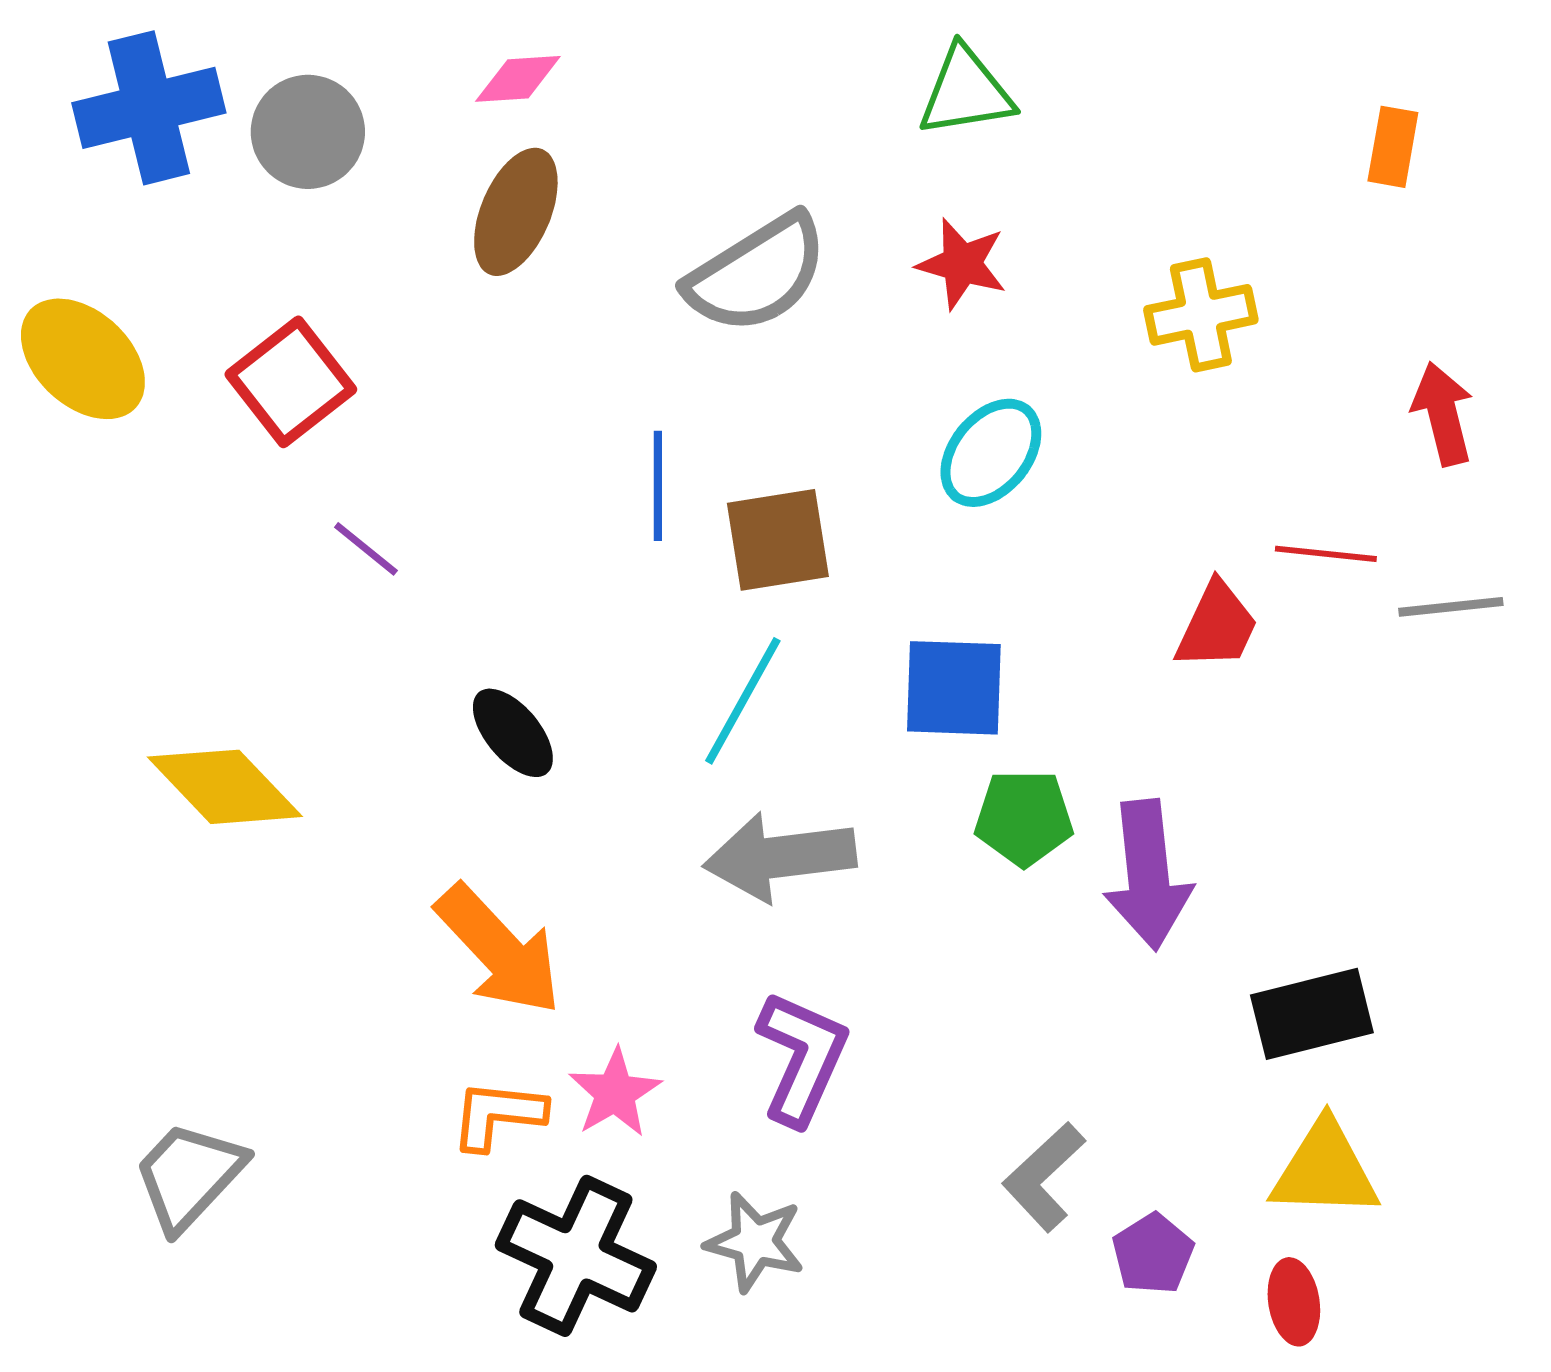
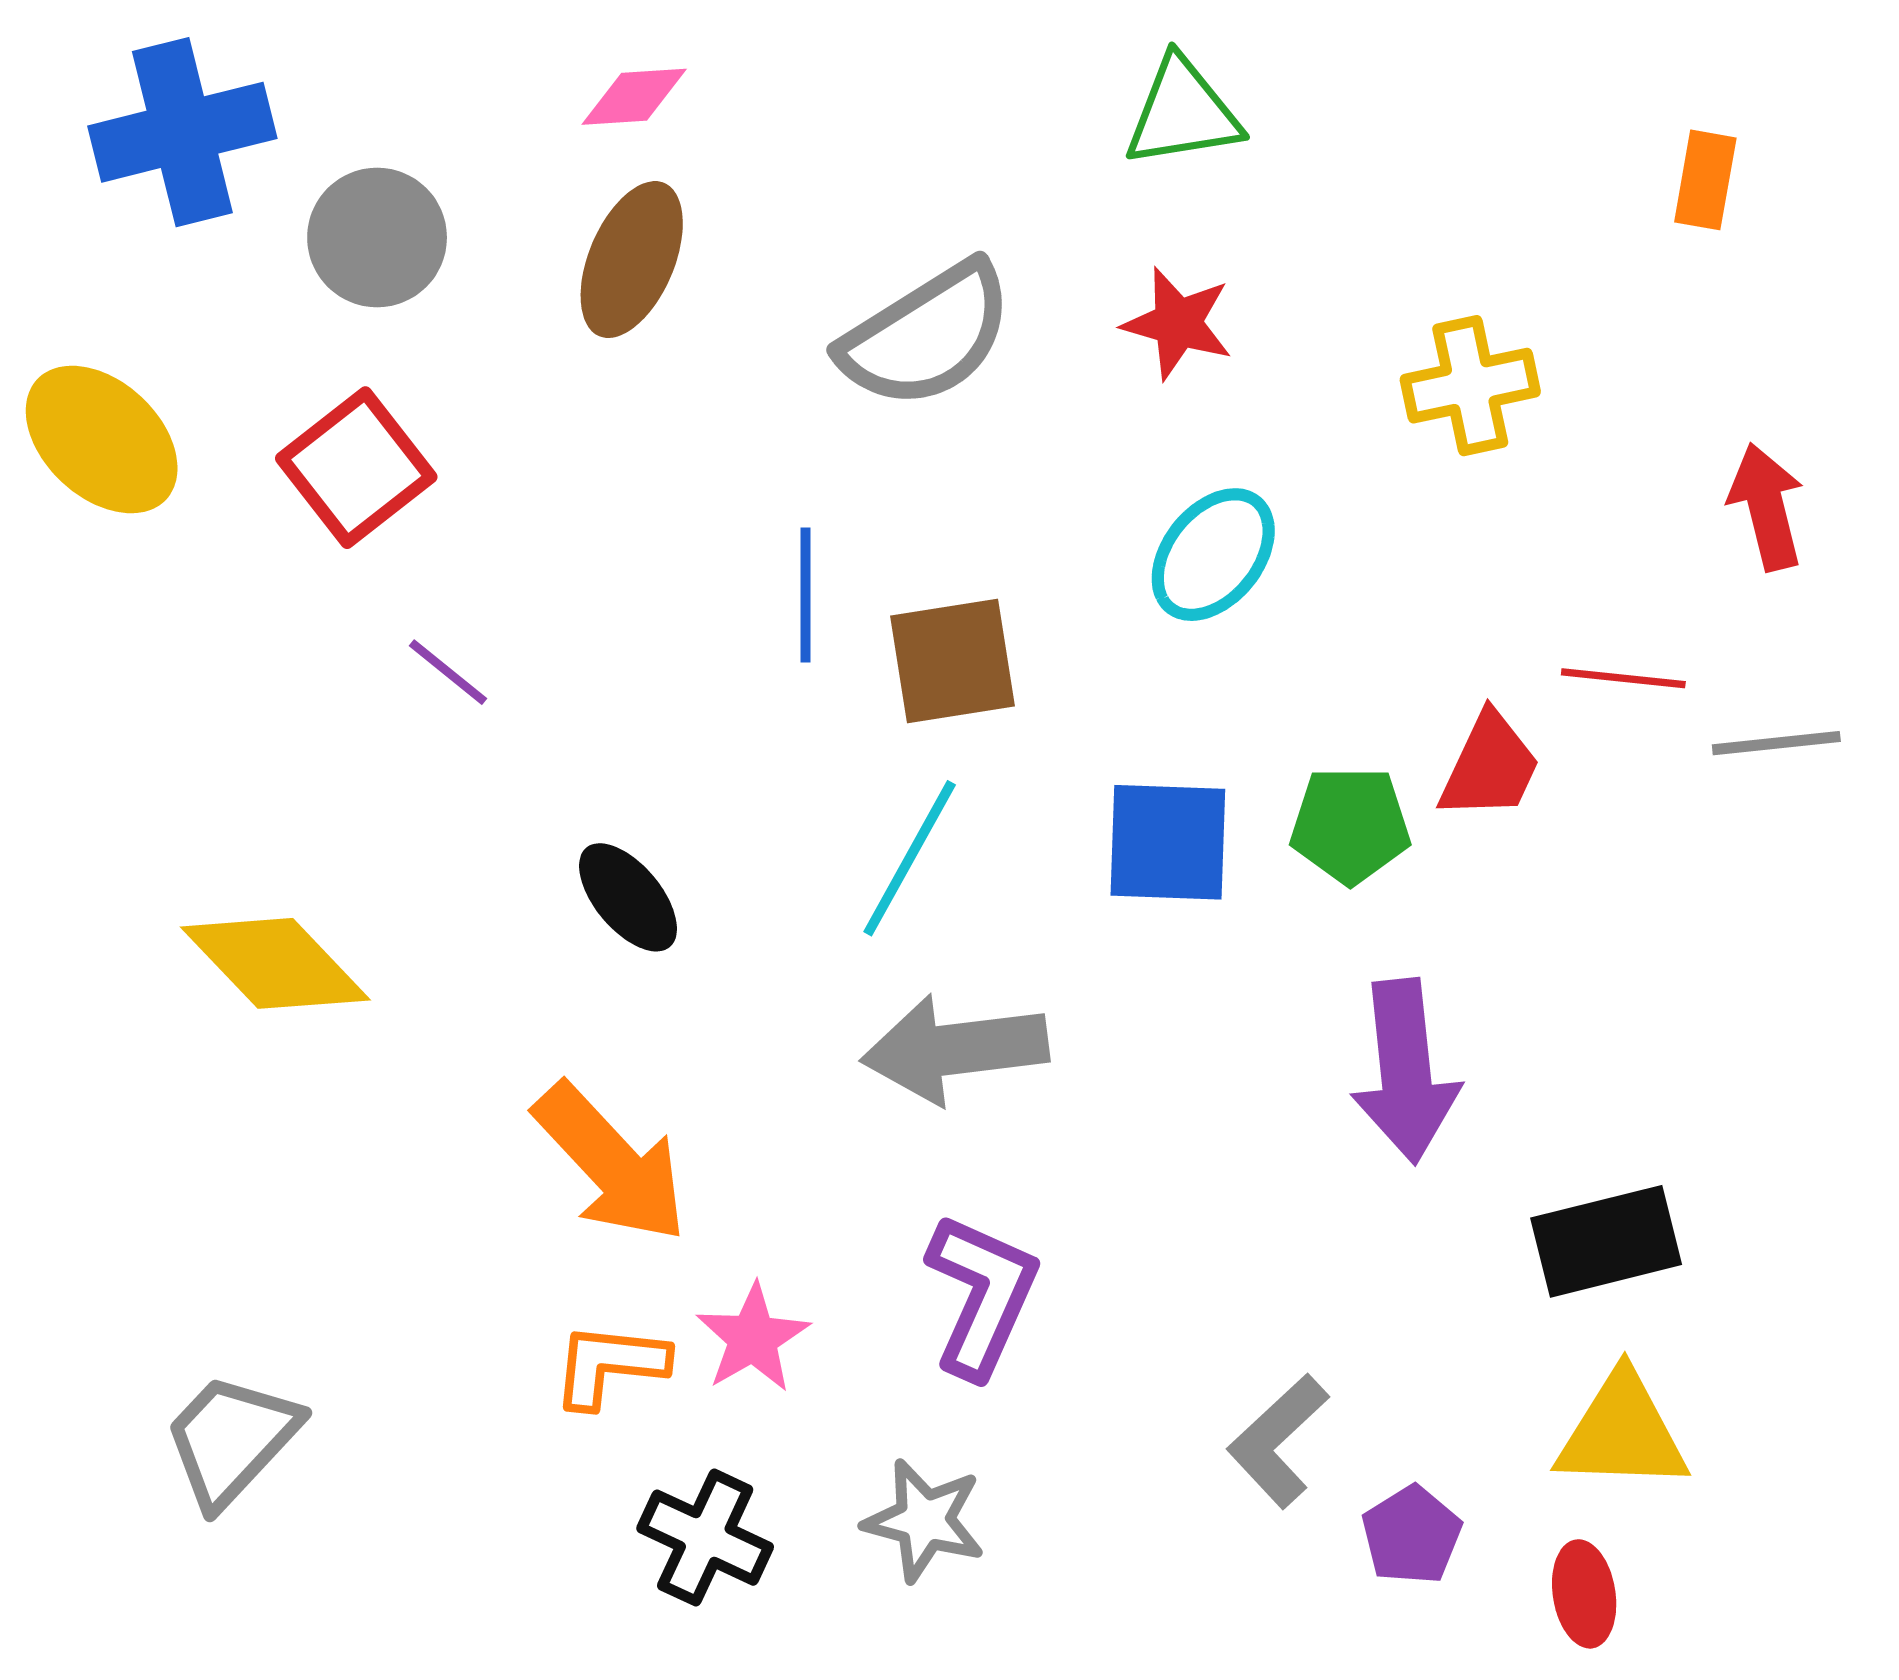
gray circle: (308, 132) -> (377, 237), moved
green pentagon: (1024, 818) -> (1350, 825), moved
black cross: (576, 1256) -> (705, 1538), size x0.7

